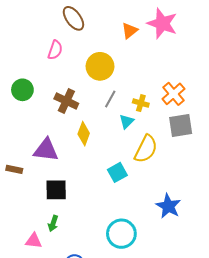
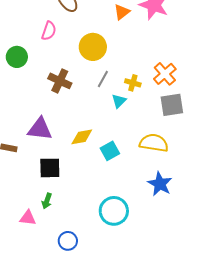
green circle: (22, 90) -> (17, 57), moved
yellow diamond: (84, 134) -> (82, 137), moved, turned 60
yellow semicircle: (146, 149) -> (154, 143), moved, turned -108

